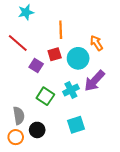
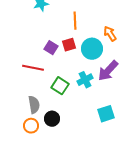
red line: (18, 43) -> (33, 68), moved, turned -30
purple square: (36, 65) -> (51, 48), moved
cyan square: (76, 125) -> (106, 114), moved

